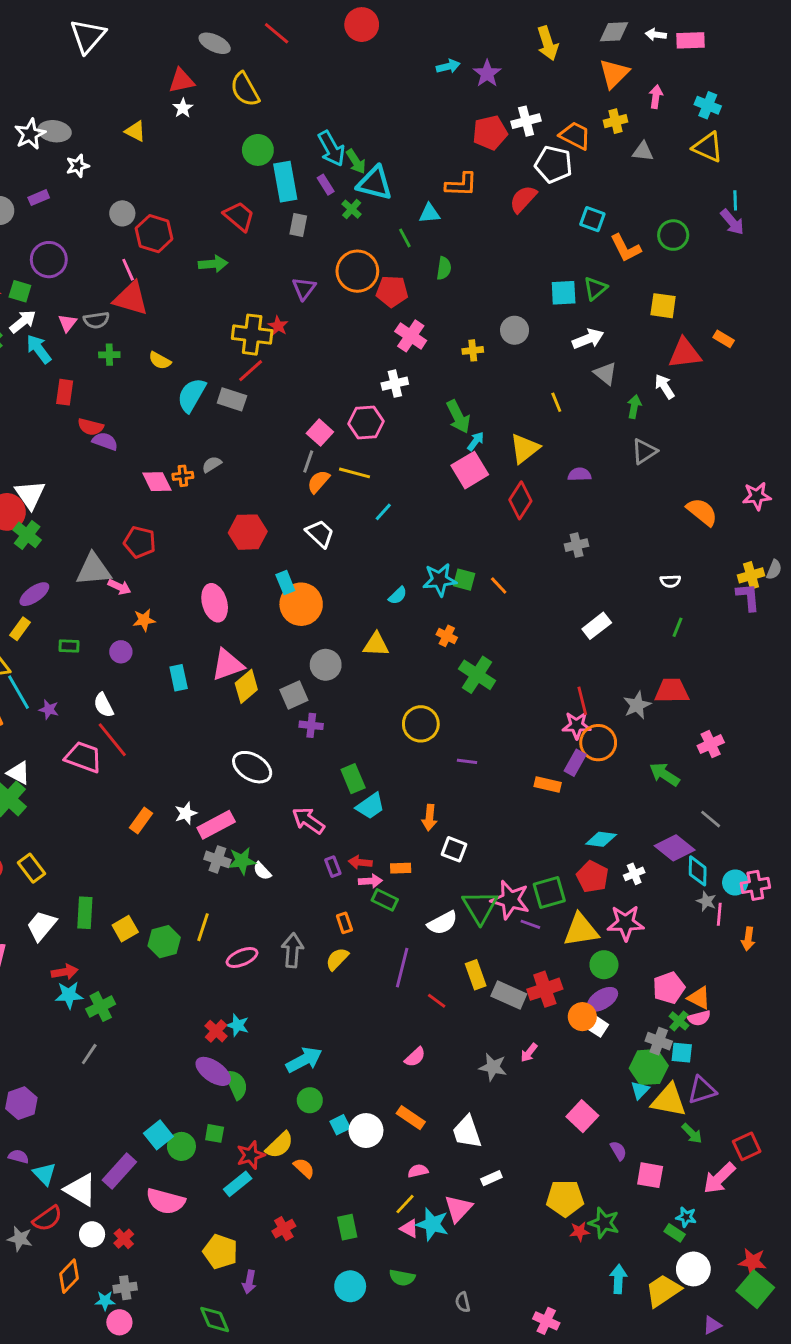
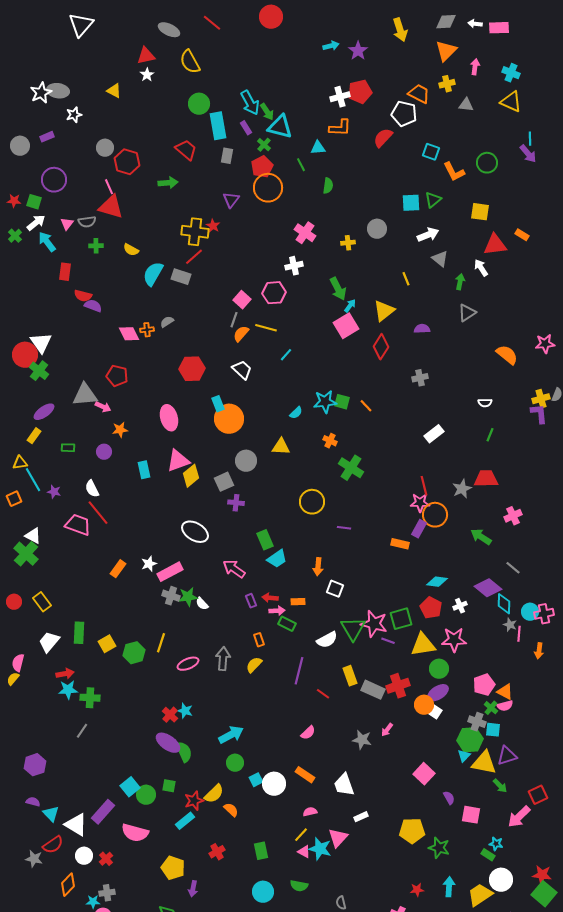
white cross: (526, 121) -> (340, 97), moved
red pentagon: (392, 291) -> (262, 167), moved, turned -30
green cross: (101, 1007) -> (90, 698), turned 30
red star: (579, 1231) -> (417, 890), moved

